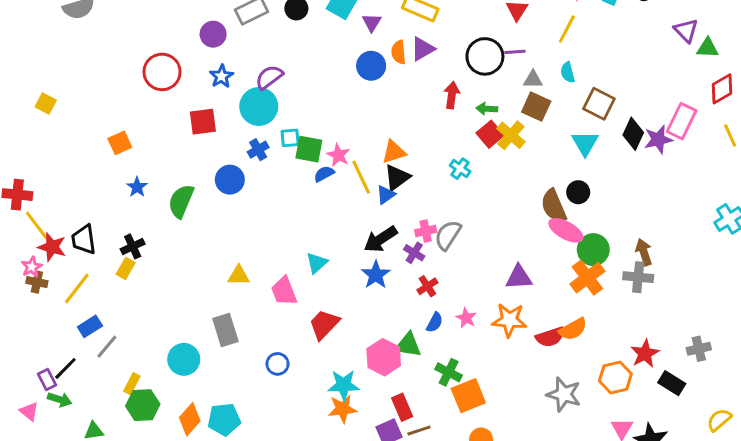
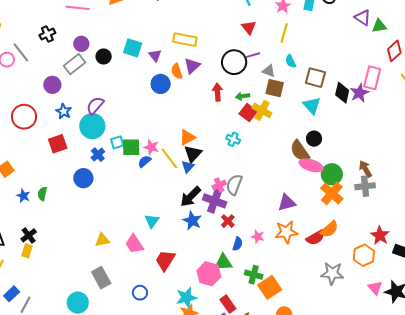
gray triangle: (533, 80) -> (269, 71), turned 32
green semicircle: (181, 201) -> (42, 194), moved, size x0.6
purple cross: (414, 253) -> (215, 201), size x1.6

